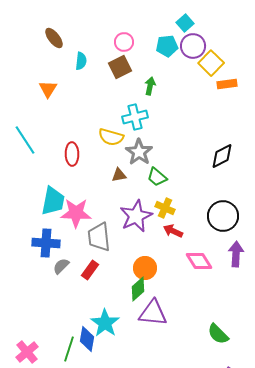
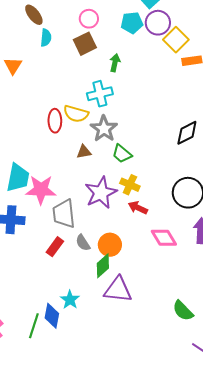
brown ellipse: (54, 38) -> (34, 15), moved
red ellipse: (72, 154) -> (55, 121), moved
gray semicircle: (61, 266) -> (83, 243), moved, turned -78
cyan star: (105, 323) -> (70, 300), size x0.7

